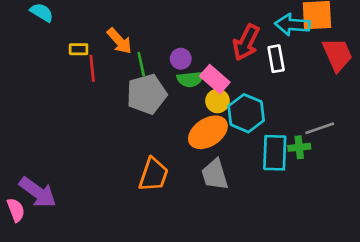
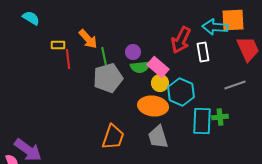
gray line: (320, 128) -> (235, 85), moved
orange ellipse: (208, 132) -> (153, 106), turned 40

